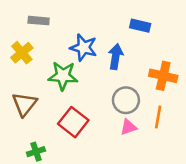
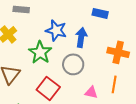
green star: (63, 76) -> (40, 52), turned 30
gray circle: (126, 100) -> (73, 64), moved
pink triangle: (128, 127) -> (91, 92), turned 32

